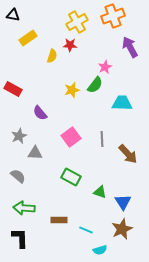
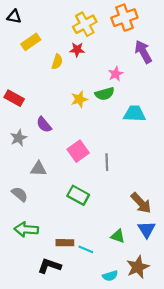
green semicircle: (95, 85) -> (105, 94), turned 36
gray star: (19, 136) -> (19, 138), moved
gray line: (102, 139) -> (107, 162), moved
brown arrow: (128, 154) -> (141, 203), moved
green triangle: (100, 192) -> (118, 236), moved
blue triangle: (123, 202) -> (147, 229), moved
brown star: (122, 229) -> (138, 267), moved
cyan line: (86, 230) -> (86, 249), moved
black L-shape: (20, 238) -> (49, 266), moved, turned -70

